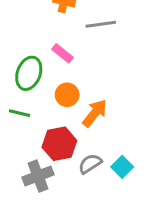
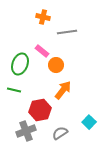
orange circle: (67, 95) -> (56, 65), moved
gray semicircle: (90, 164) -> (60, 133), moved
cyan square: (122, 167) -> (89, 122), moved

